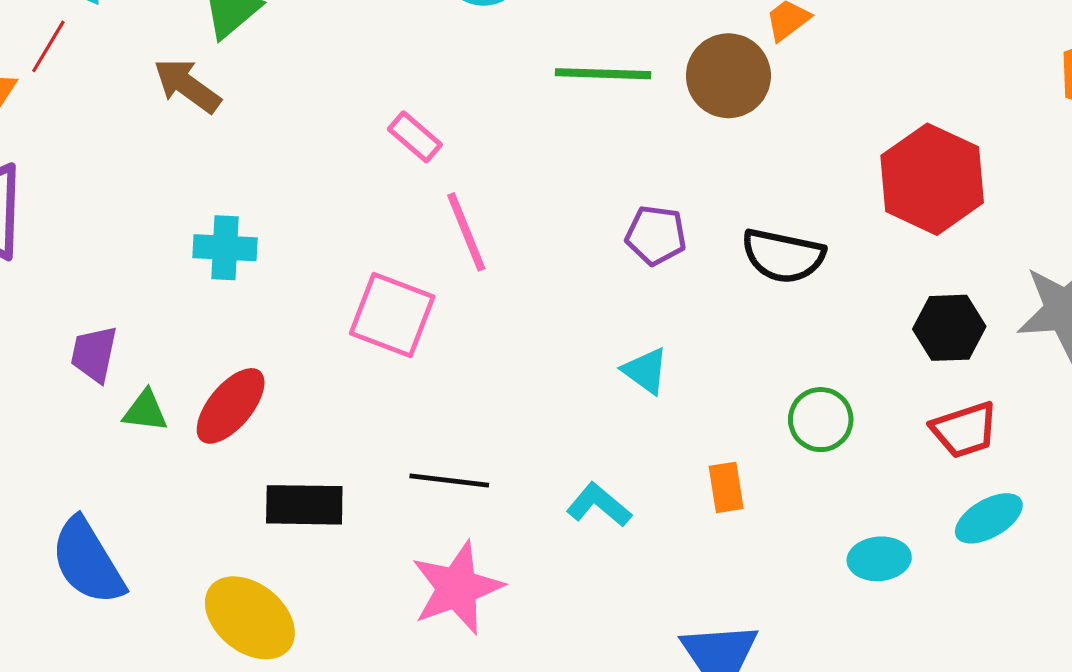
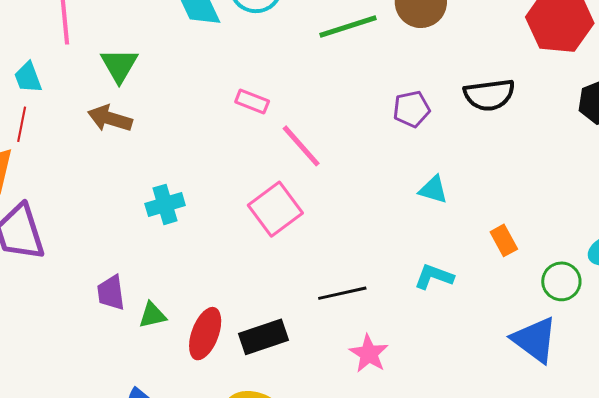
pink square: (392, 315) -> (275, 209), turned -38
red ellipse: (231, 406) -> (205, 334), moved
green circle: (821, 420) -> (561, 281), moved
pink star: (457, 588) -> (369, 354), size x0.7

